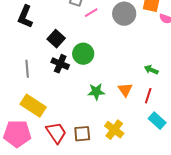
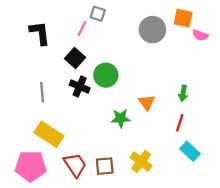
pink line: (91, 13) -> (82, 28), moved, turned -32
black L-shape: (25, 17) -> (40, 33), turned 150
green arrow: (151, 70) -> (183, 93), turned -104
orange triangle: (125, 90) -> (147, 102), moved

